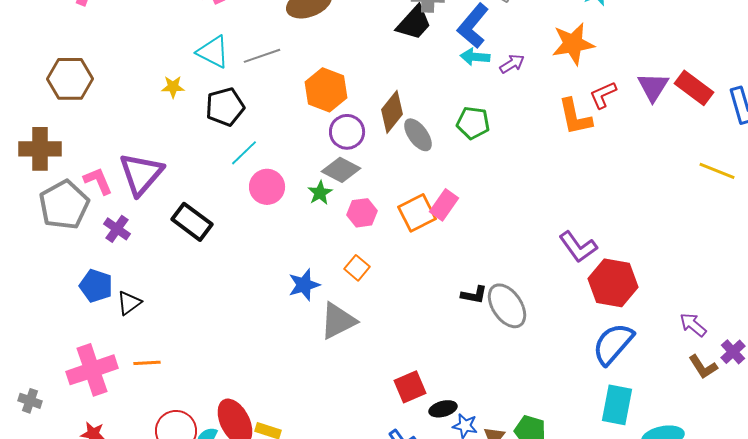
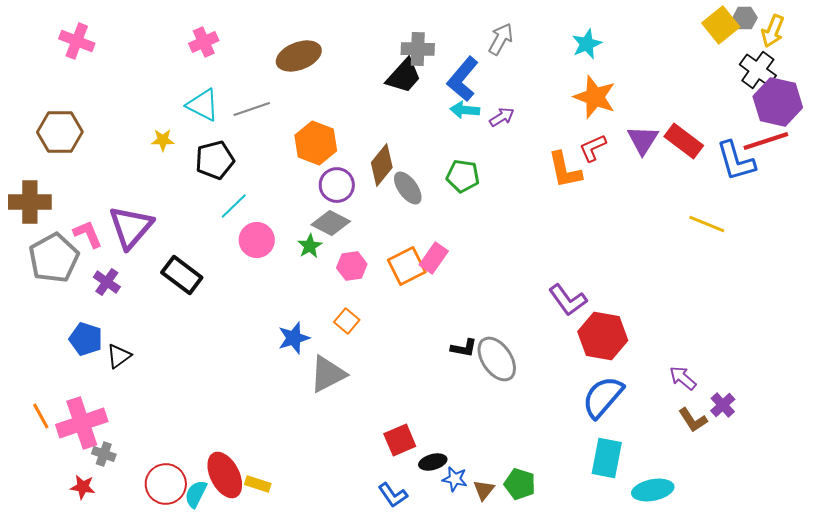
orange star: (573, 44) -> (595, 97), moved, turned 30
orange line: (147, 363) -> (41, 416), moved, turned 64
gray cross: (30, 401) -> (104, 454), moved

